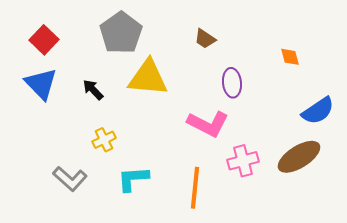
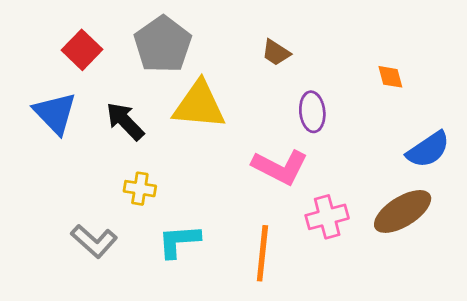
red square: (44, 40) -> (82, 50), moved
black arrow: (93, 90) -> (125, 121), size x1.4
yellow cross: (104, 140) -> (140, 189), turned 35

